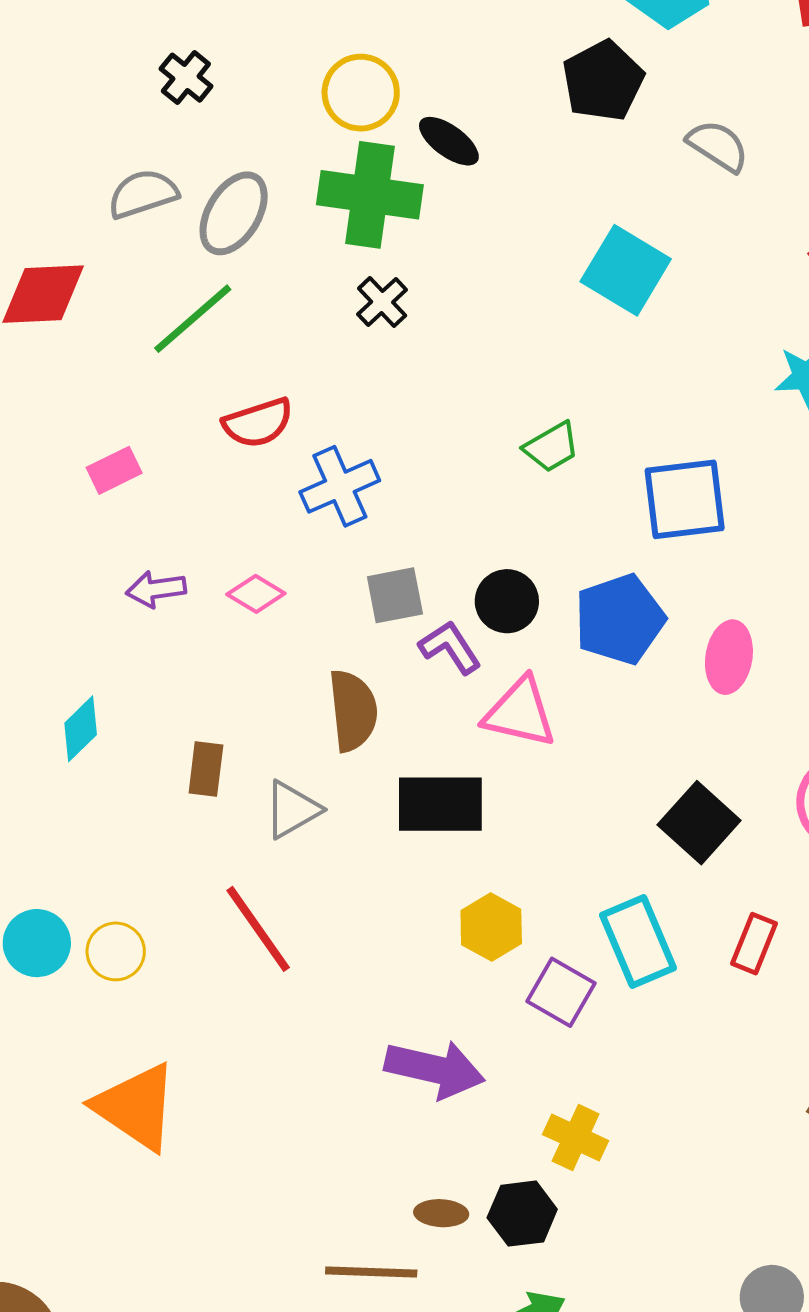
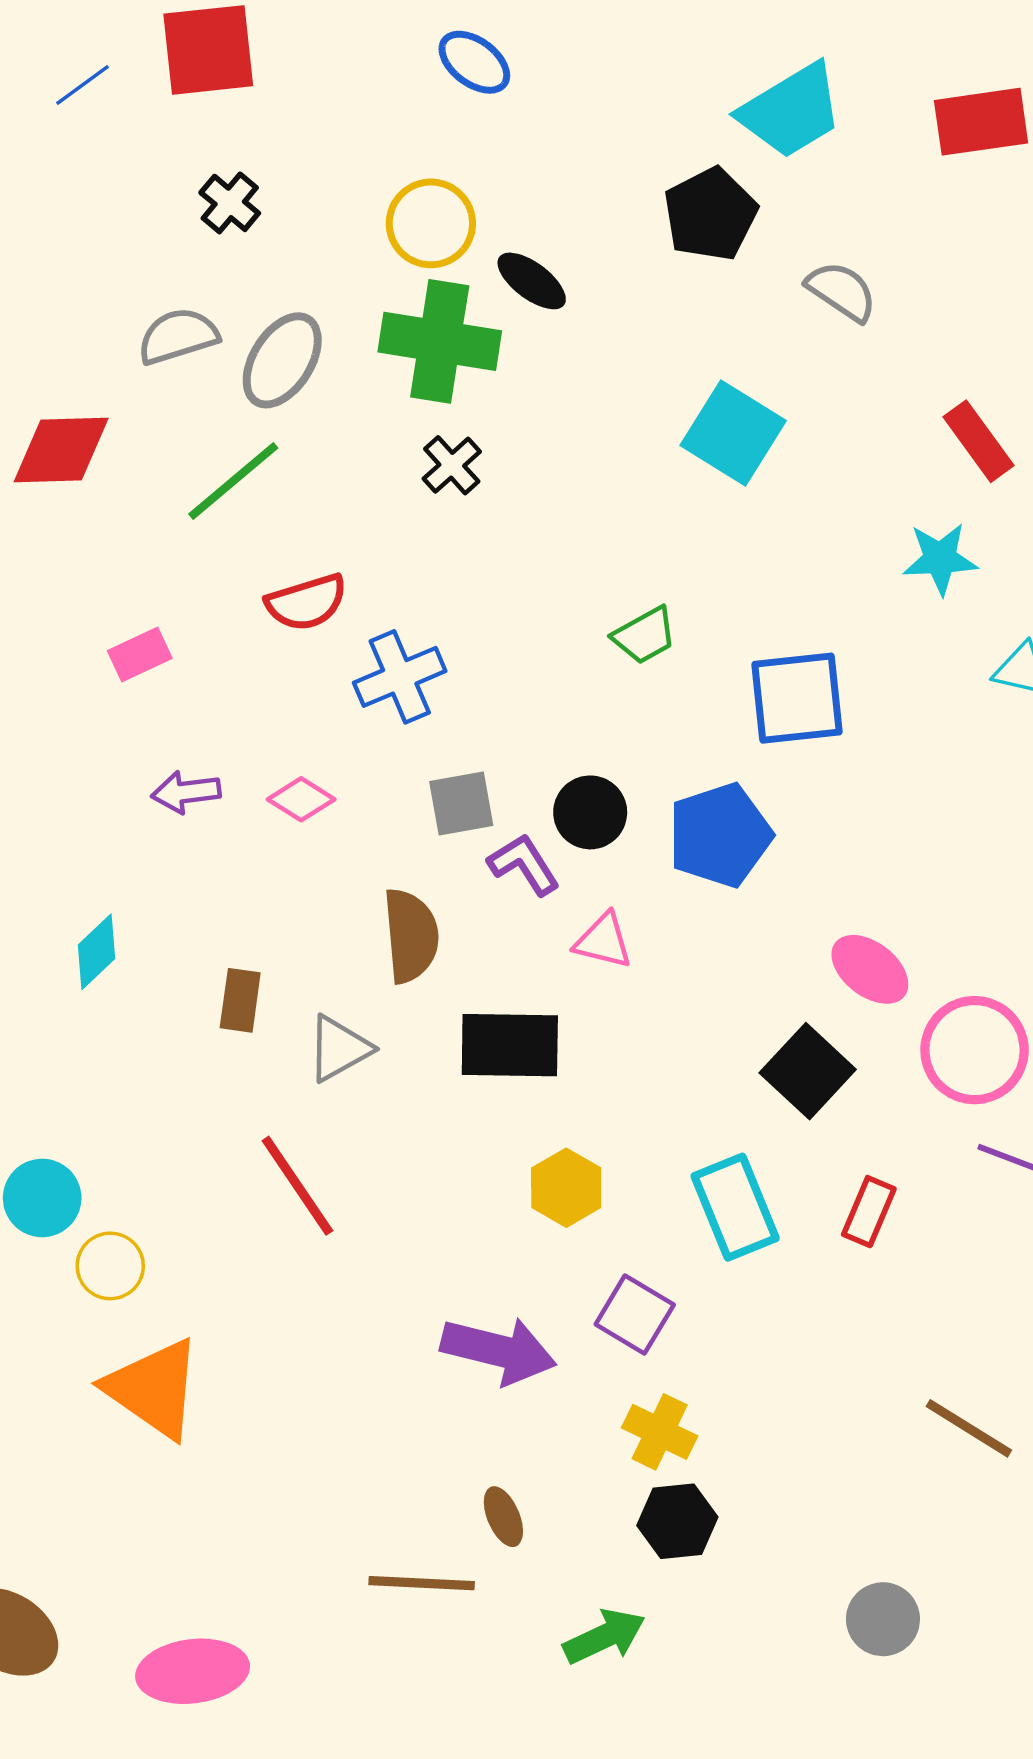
pink ellipse: (729, 657) -> (870, 969), moved, turned -62
pink triangle: (520, 712) -> (603, 941), size x0.7
yellow circle: (116, 951) -> (110, 1266), moved
purple square: (561, 992) -> (635, 1315), moved
brown ellipse: (441, 1213) -> (503, 1517), turned 63
black hexagon: (522, 1214) -> (677, 1521), moved

